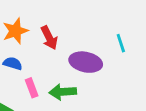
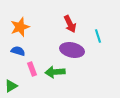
red arrow: (49, 38) -> (70, 24), moved

